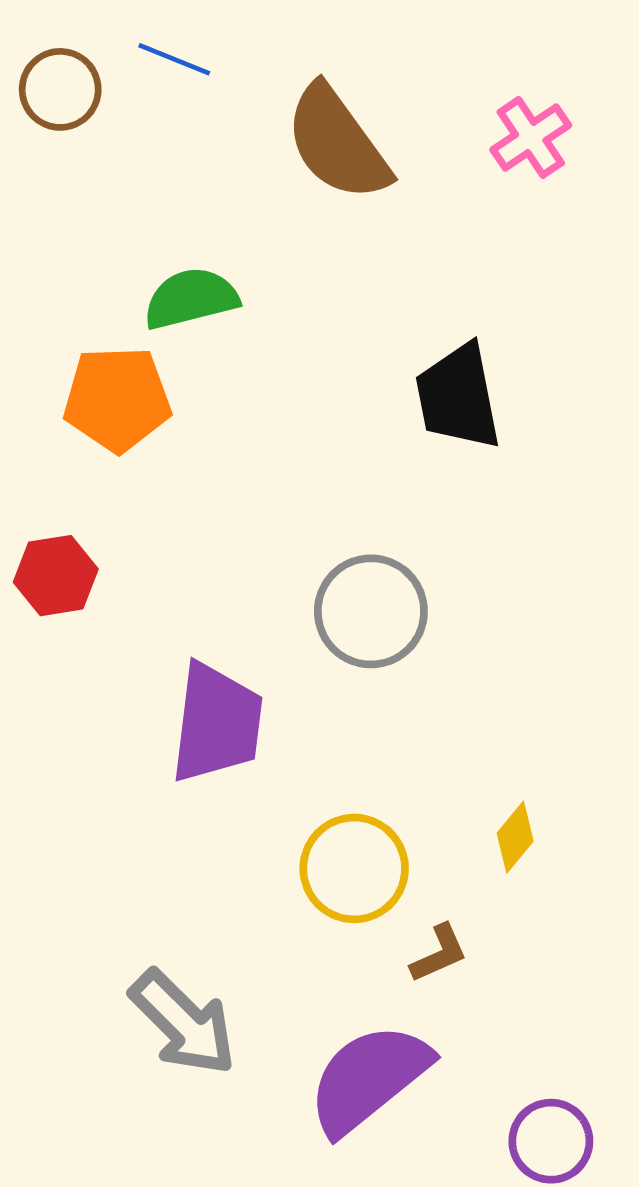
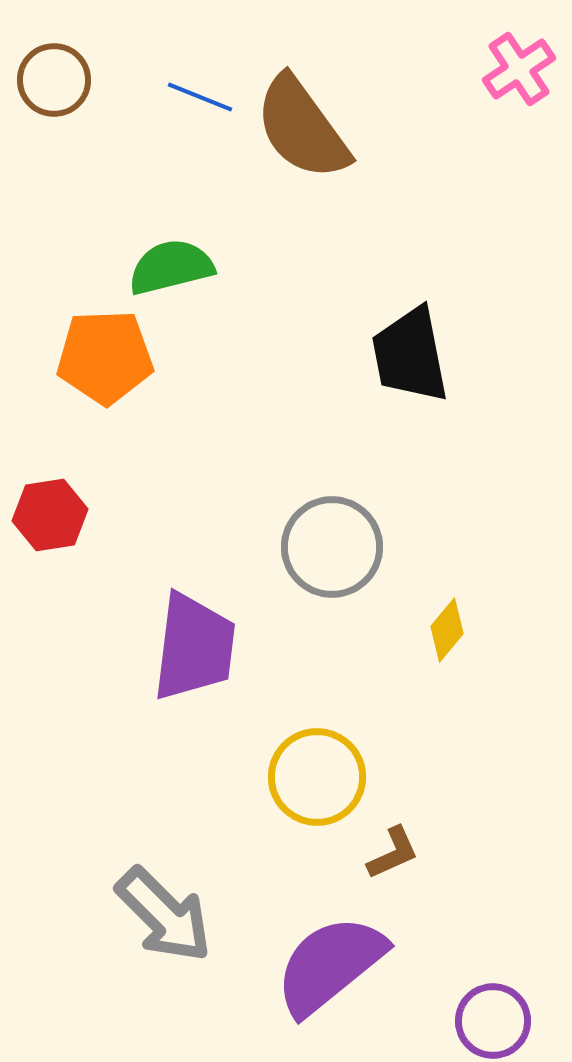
blue line: (174, 59) -> (200, 97), moved
pink cross: (531, 137) -> (519, 69), moved
yellow diamond: (515, 837) -> (447, 630), moved

